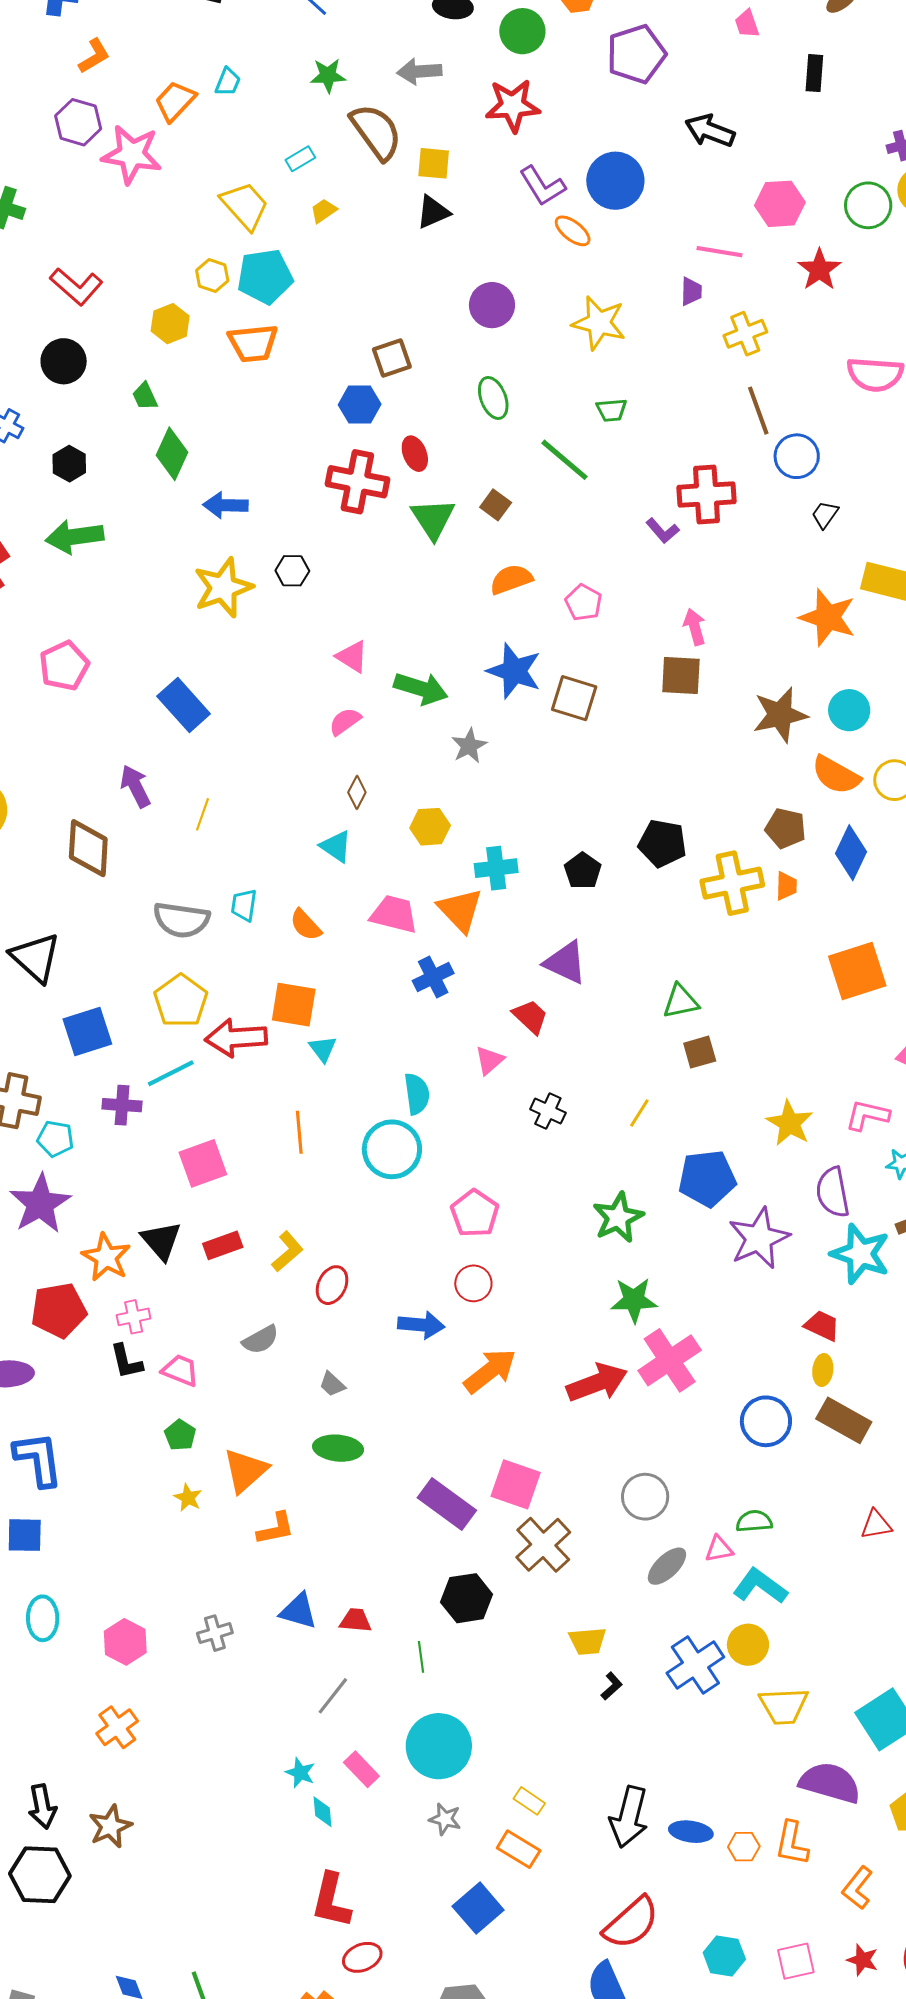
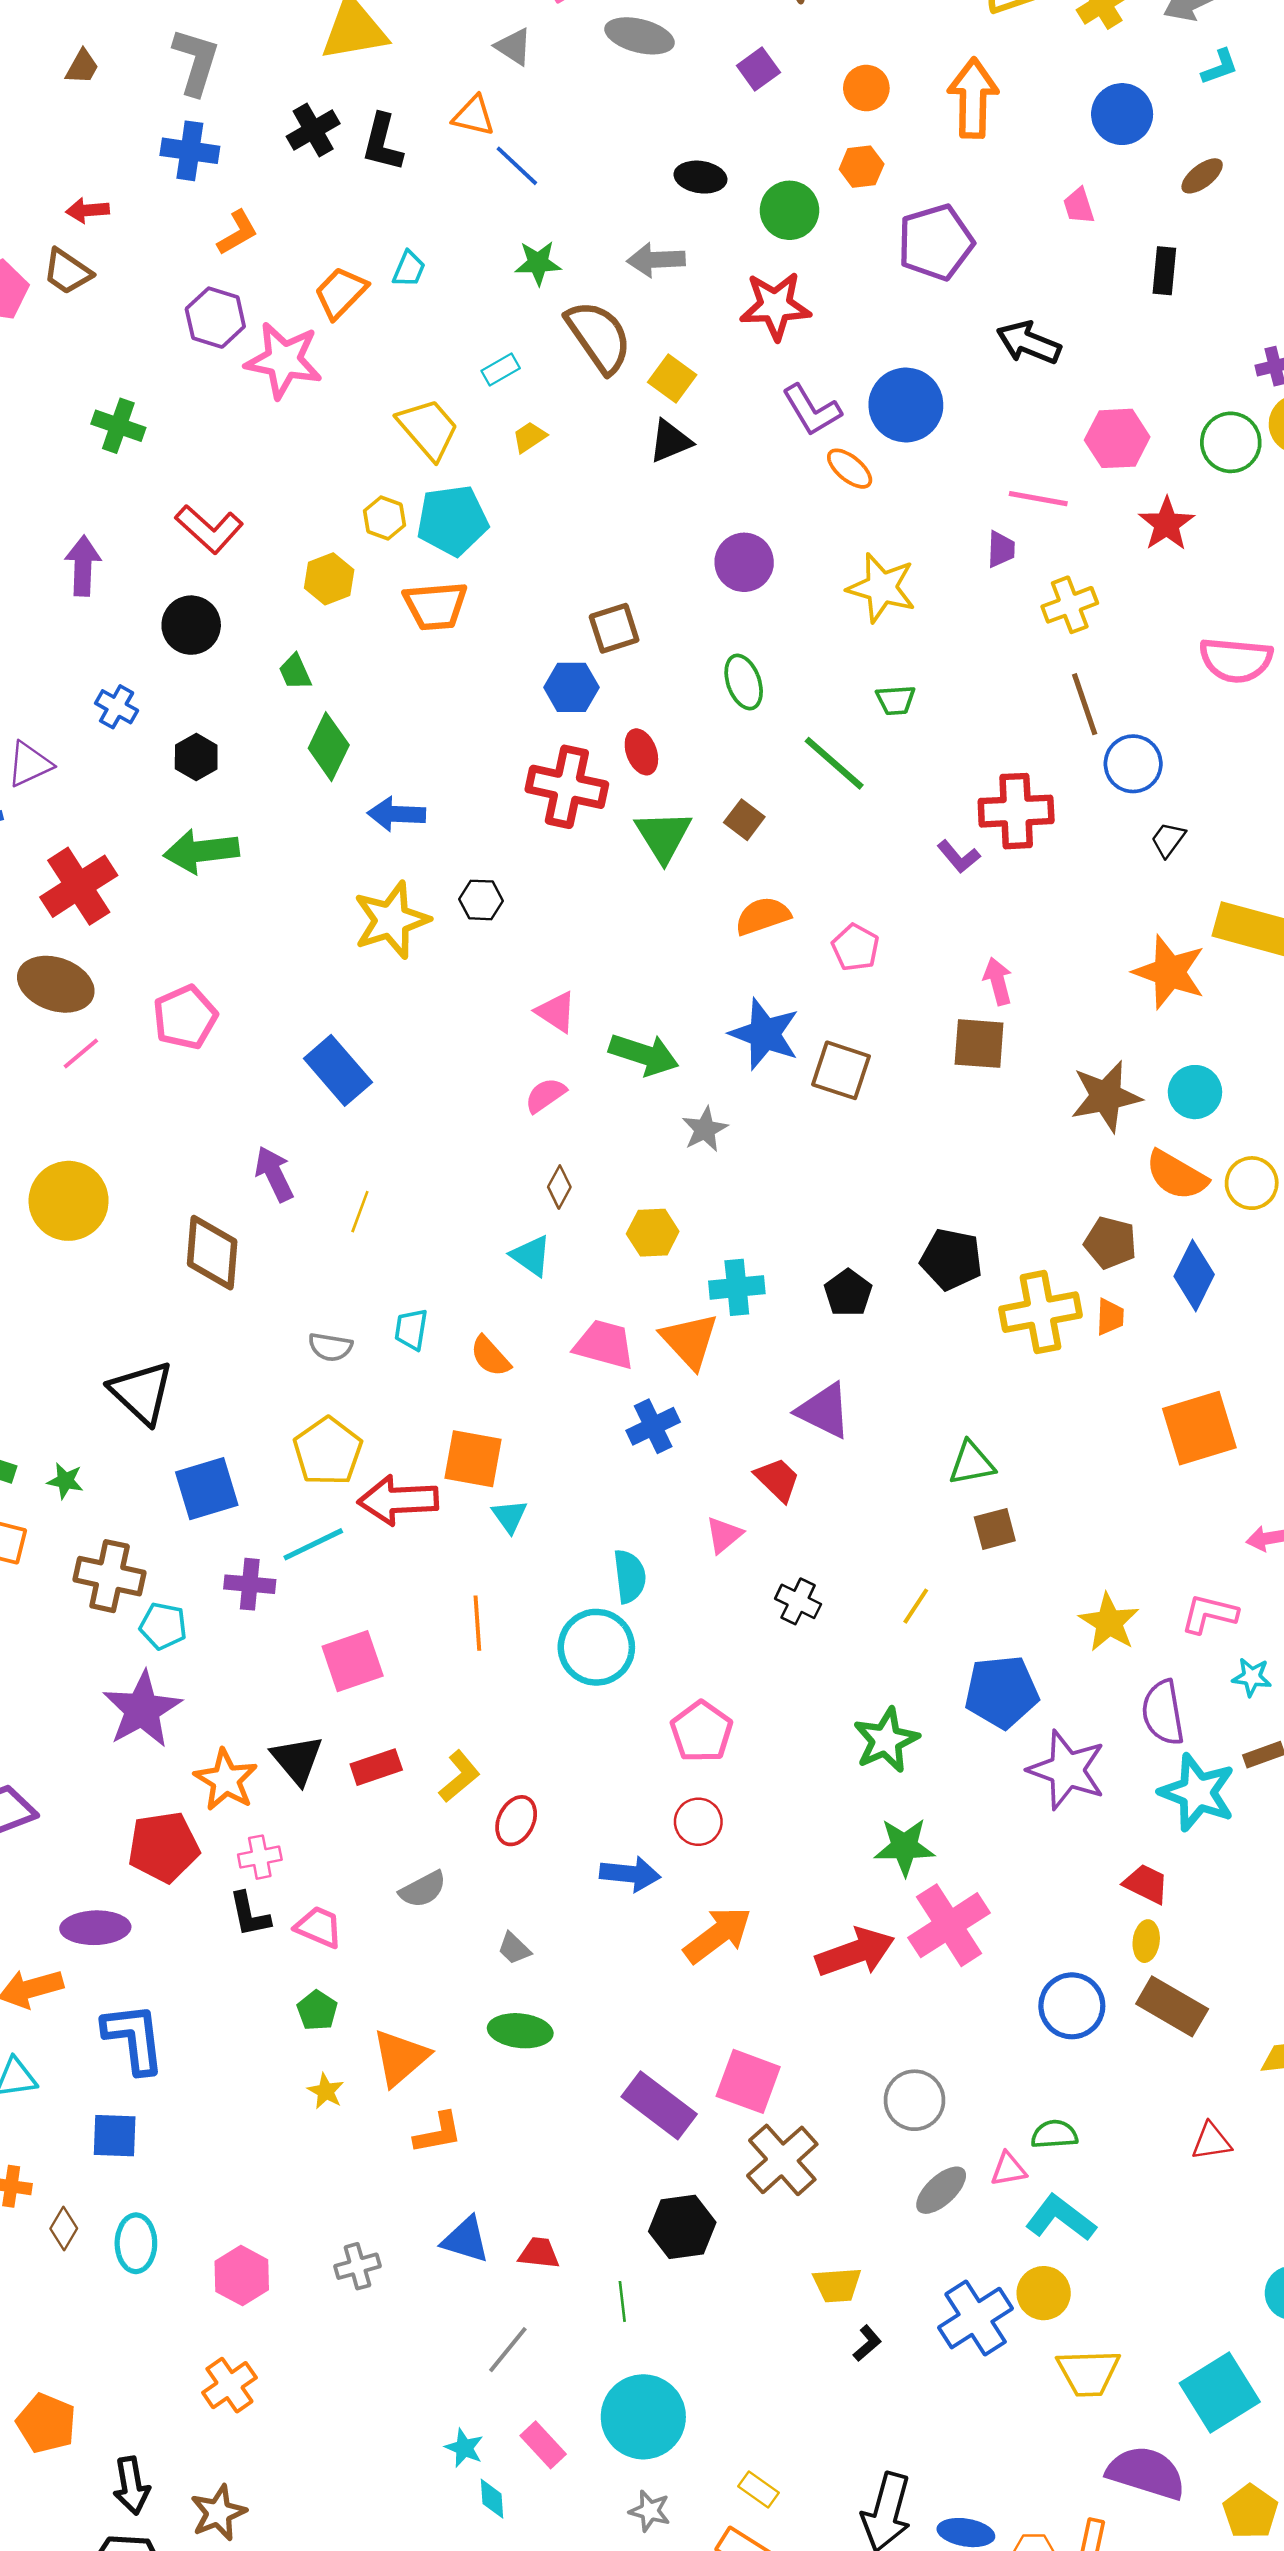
yellow square: (434, 163) -> (672, 379), turned 30
gray semicircle: (181, 920) -> (330, 1347), size x0.6
purple star: (759, 1238) -> (1067, 1770), turned -30

